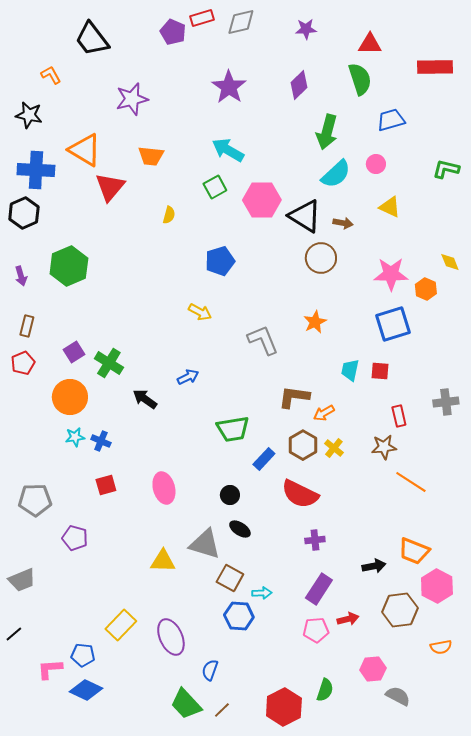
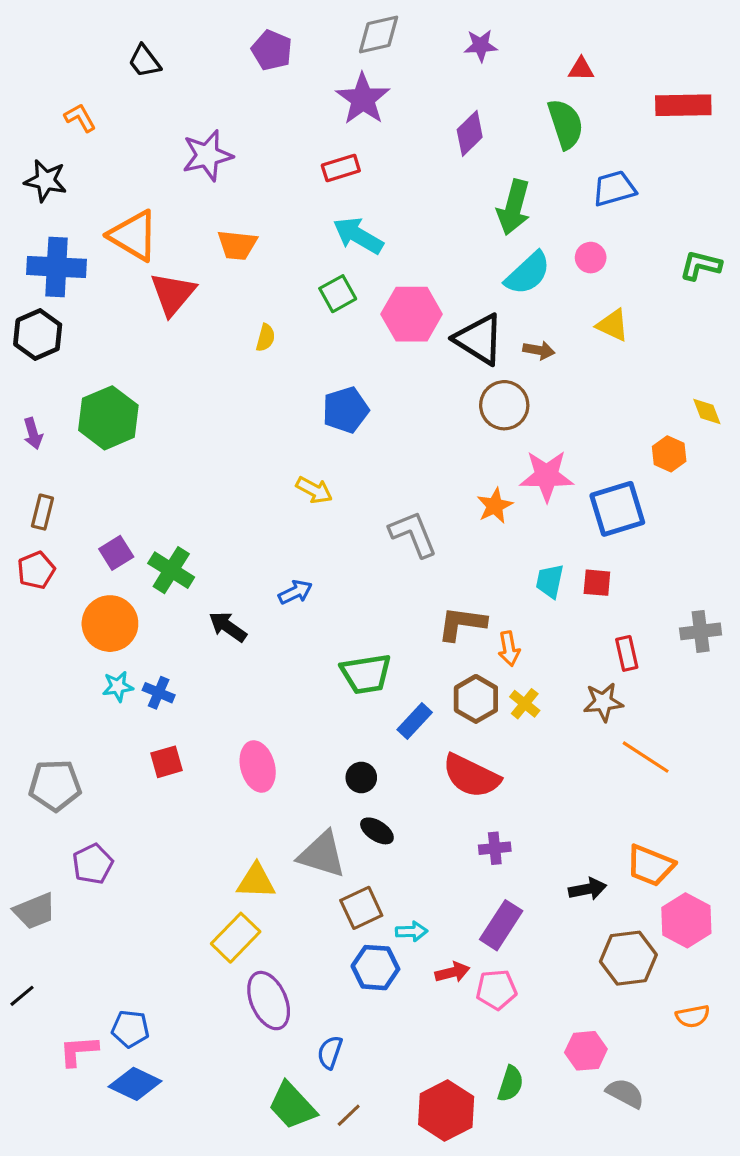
red rectangle: (202, 18) -> (341, 168), moved
black trapezoid: (92, 39) -> (145, 61), size x0.6
red triangle: (370, 44) -> (581, 69), size x0.7
purple star: (229, 87) -> (363, 99), moved
pink star: (391, 274) -> (547, 476), moved
orange arrow: (324, 413) -> (509, 649), turned -70
purple pentagon: (75, 538) -> (93, 864), moved, turned 30
brown square: (230, 578) -> (361, 908), turned 36
red arrow: (348, 619) -> (452, 972), moved
yellow rectangle: (121, 625) -> (236, 938), moved

